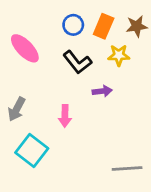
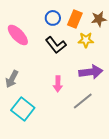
purple arrow: (102, 91) -> (91, 72), moved, size x1.6
pink arrow: (65, 116) -> (58, 84), moved
gray line: (127, 168) -> (83, 101), moved, turned -35

